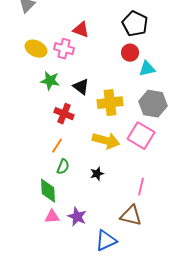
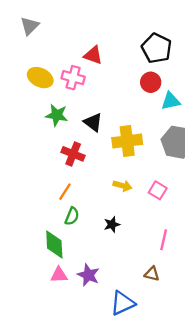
pink square: (141, 136) -> (158, 190), moved, size x0.6
yellow arrow: (106, 141) -> (122, 186), size x0.6
brown triangle: (131, 216) -> (152, 274), size x0.6

